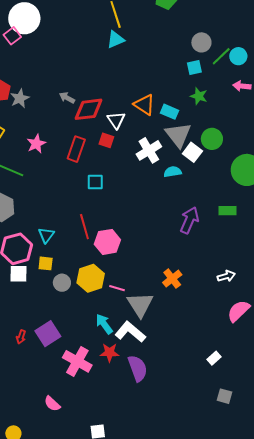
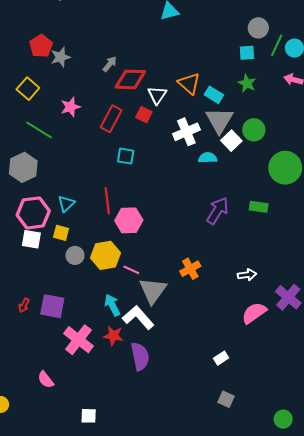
green line: (221, 56) -> (277, 45), turned -30
gray arrow: (67, 98) -> (110, 64), turned 91
purple square: (48, 334) -> (52, 306), turned 35

